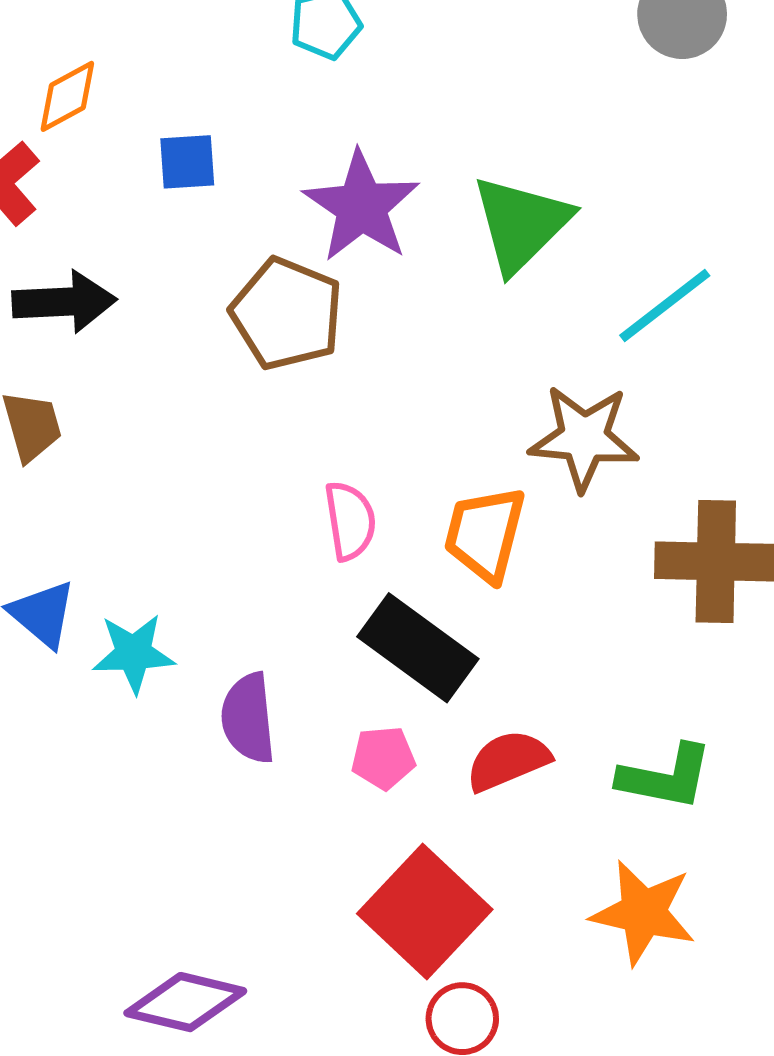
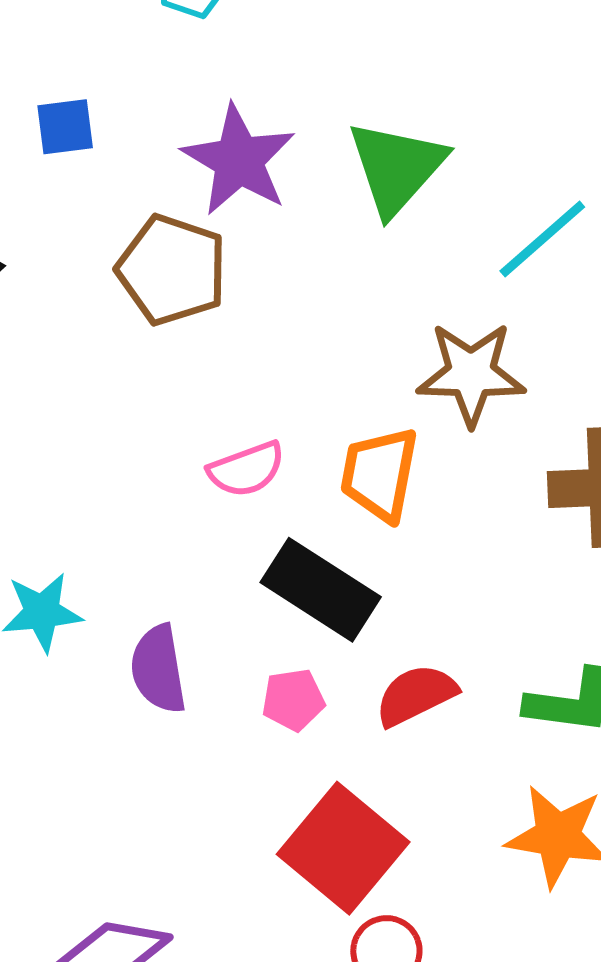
pink semicircle: (350, 521) -> (246, 469), turned 82

